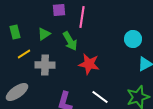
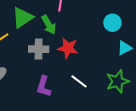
green triangle: (44, 34) -> (22, 18), size x1.6
gray cross: (45, 65) -> (39, 49), moved

